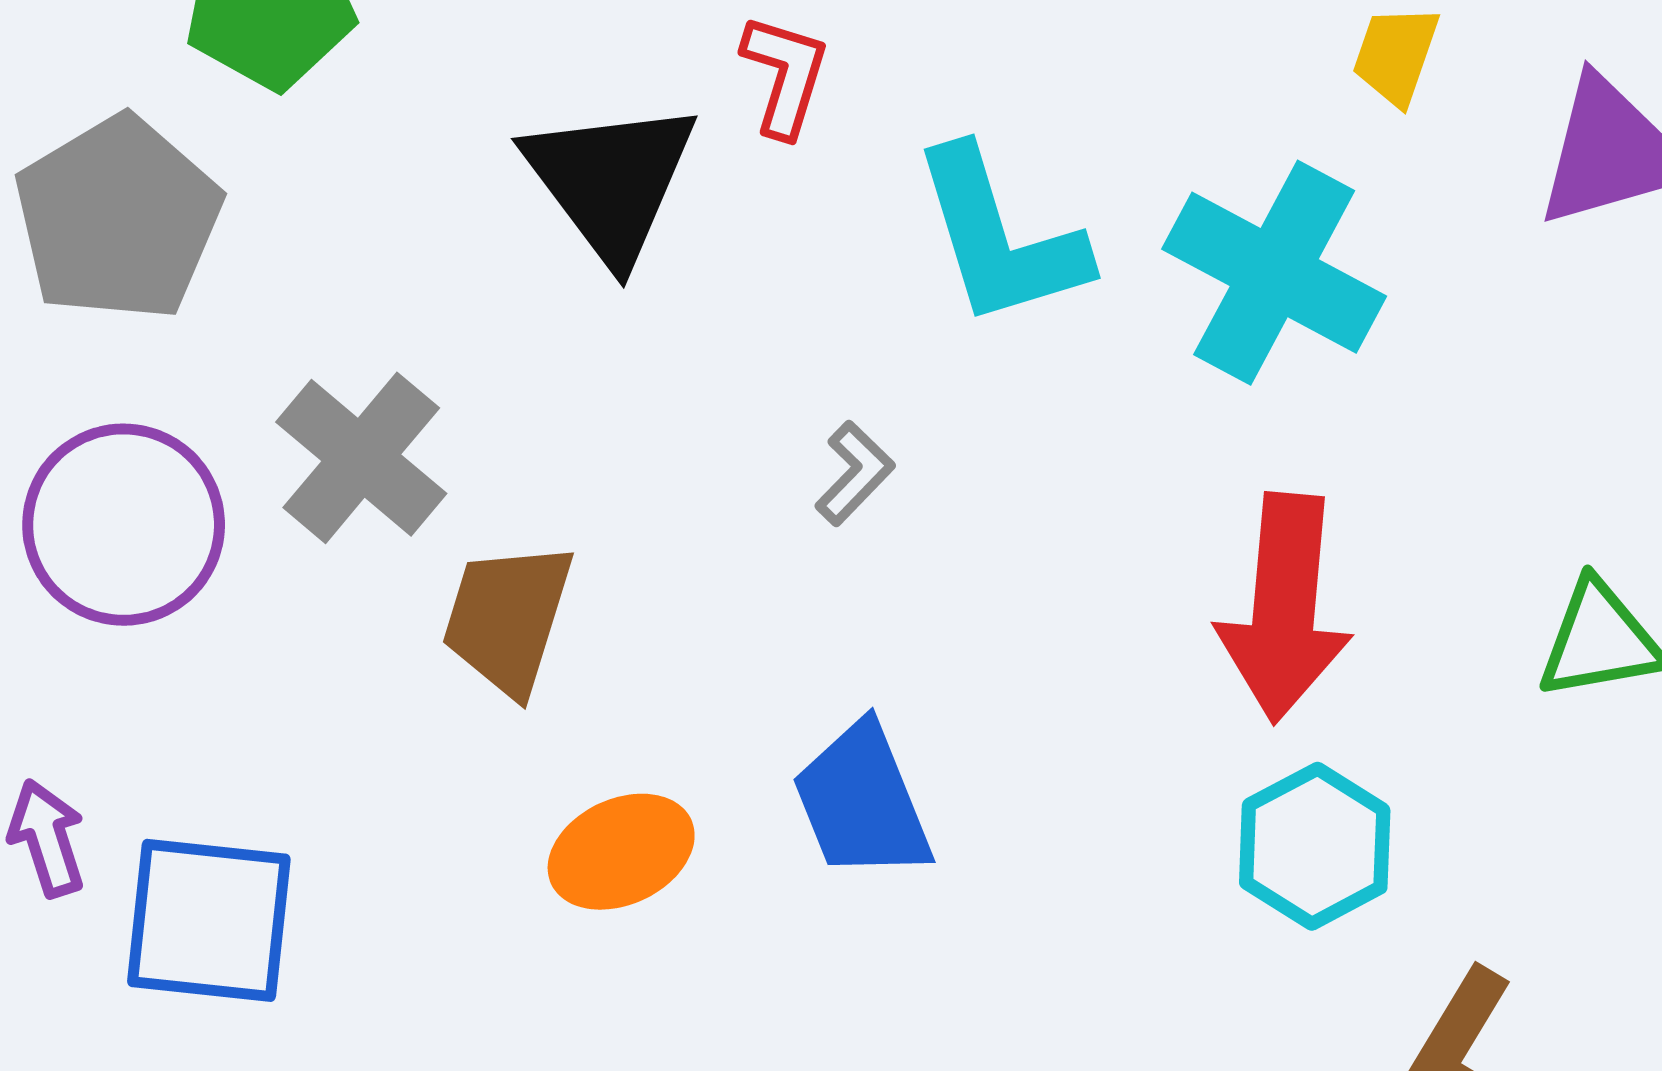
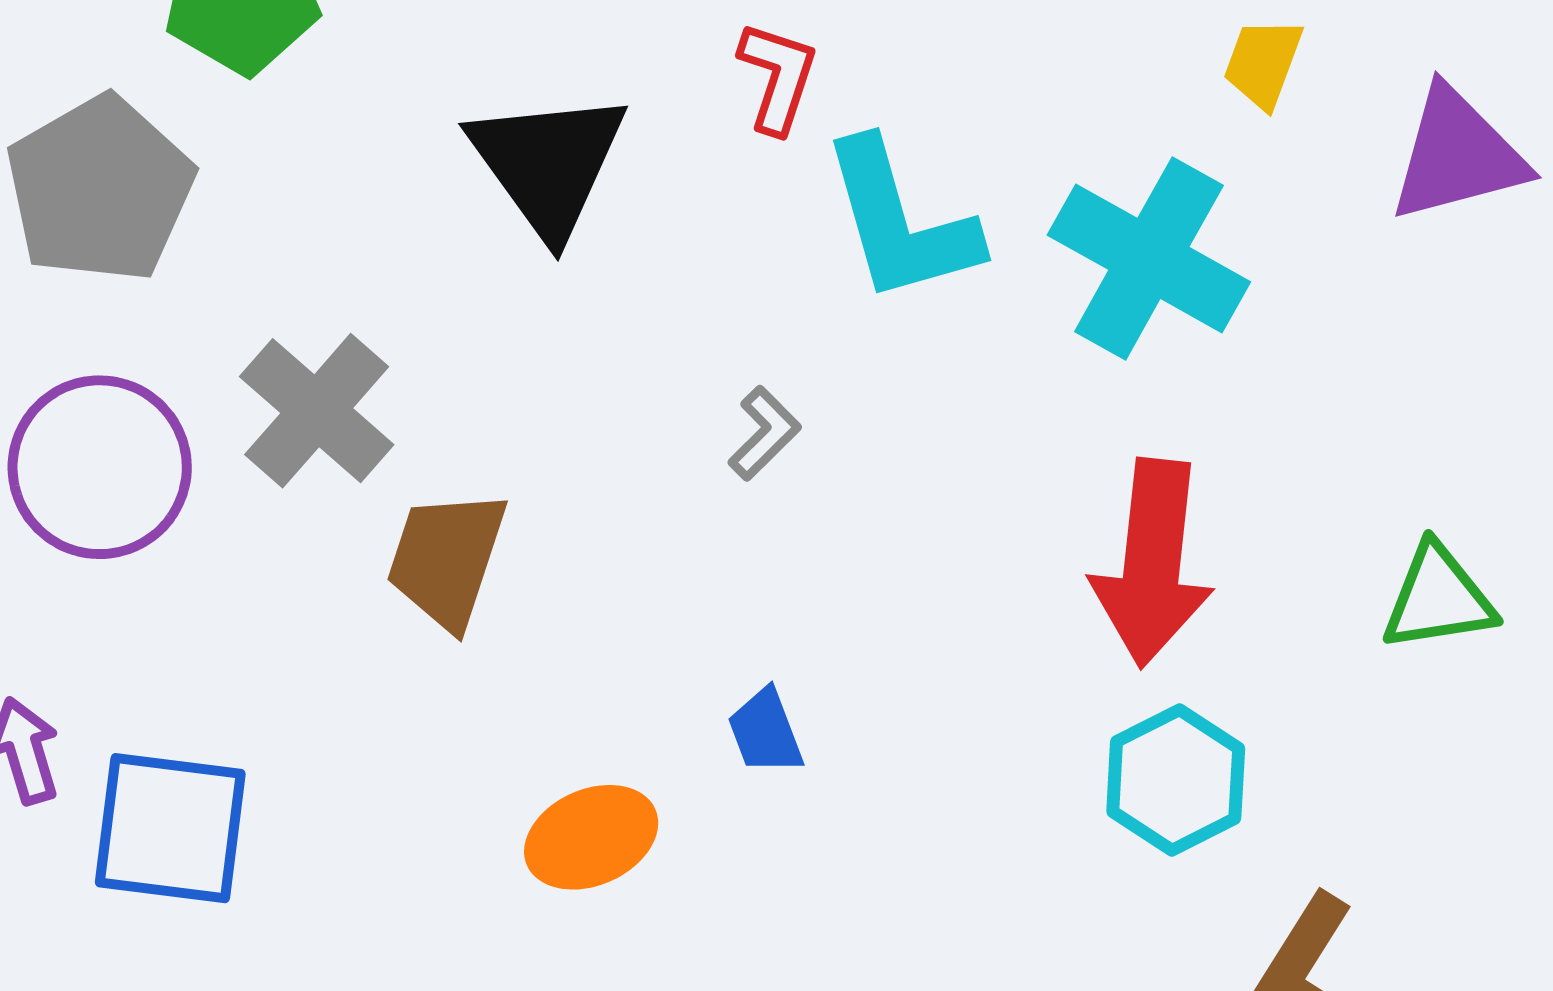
red L-shape: (785, 75) -> (778, 77), moved
blue trapezoid: (862, 802) -> (765, 732), size x0.6
orange ellipse: (621, 852) -> (591, 837), moved

